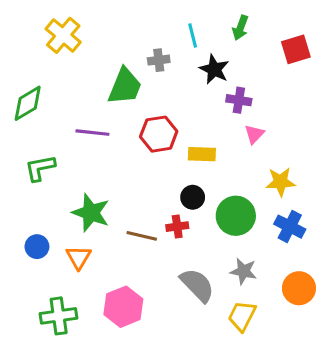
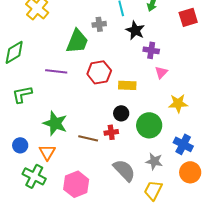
blue cross: (290, 227) -> (183, 144), moved
green cross: (59, 316) -> (34, 176), moved, turned 35

